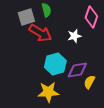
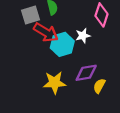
cyan hexagon: (55, 64) -> (62, 44), moved
yellow star: (48, 92) -> (55, 83), moved

